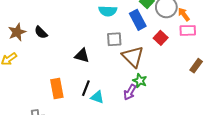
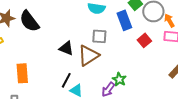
black semicircle: (41, 32) -> (29, 21), size x1.6
brown triangle: (133, 57) -> (88, 55), moved, turned 35
orange rectangle: (57, 88) -> (22, 73), moved

